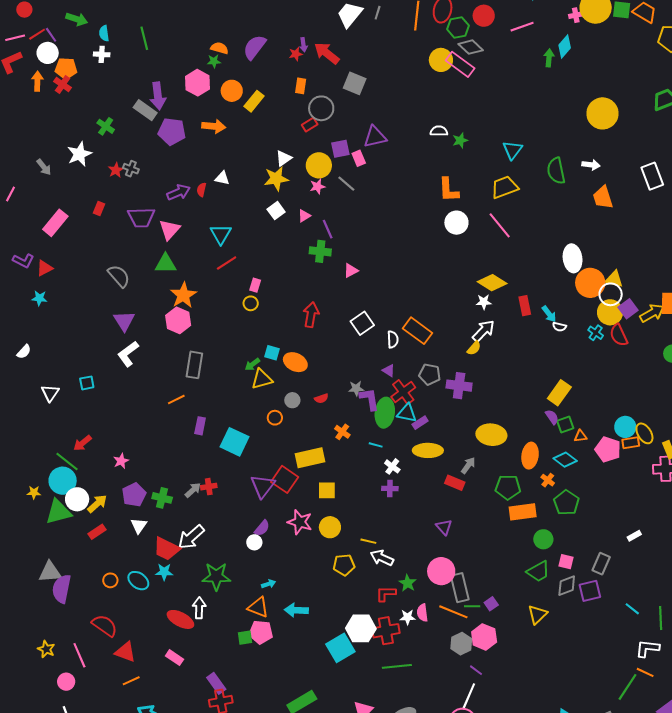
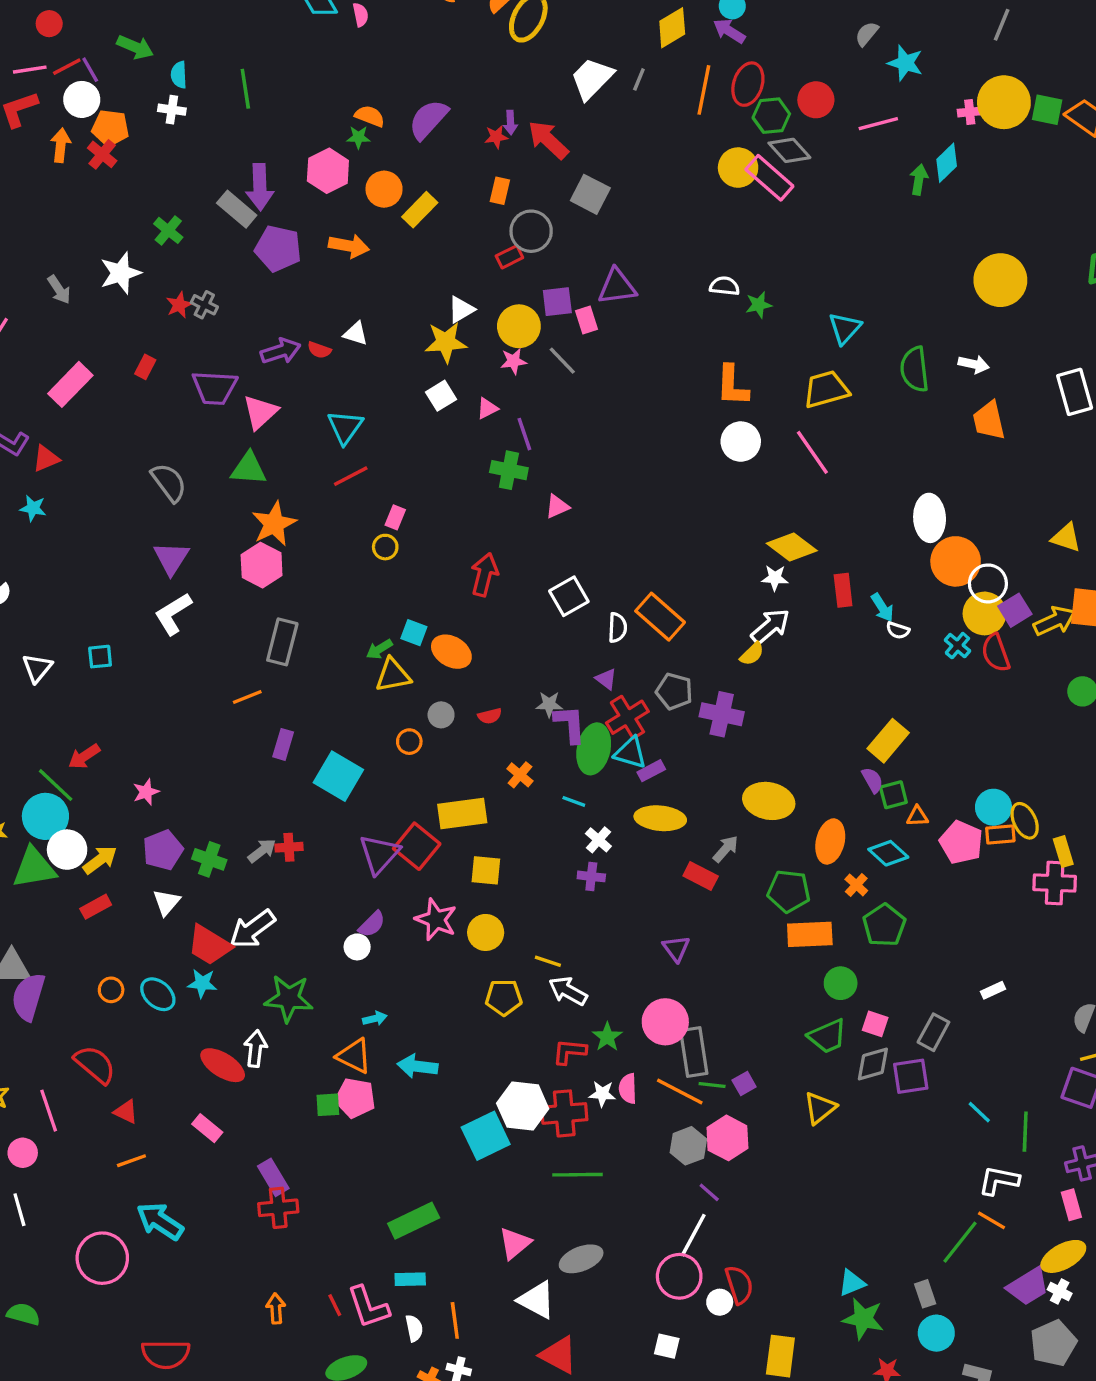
red semicircle: (201, 190) -> (319, 350), turned -88
yellow triangle: (614, 279) -> (1066, 538), moved
red triangle: (125, 652) -> (126, 1112), size x0.7

